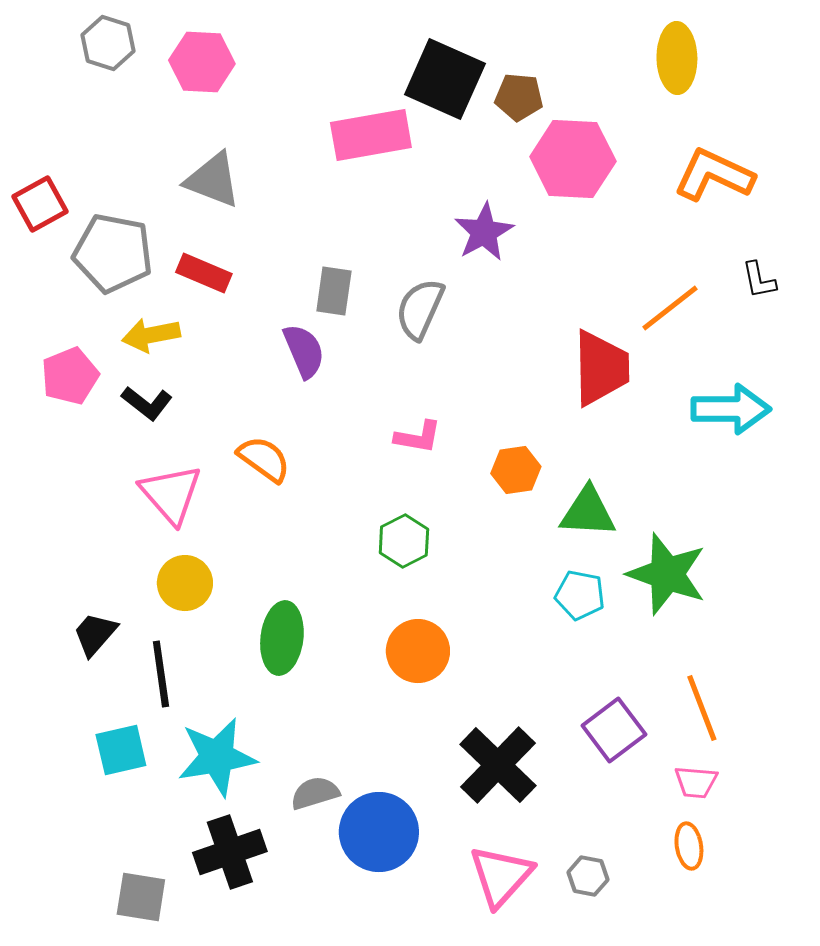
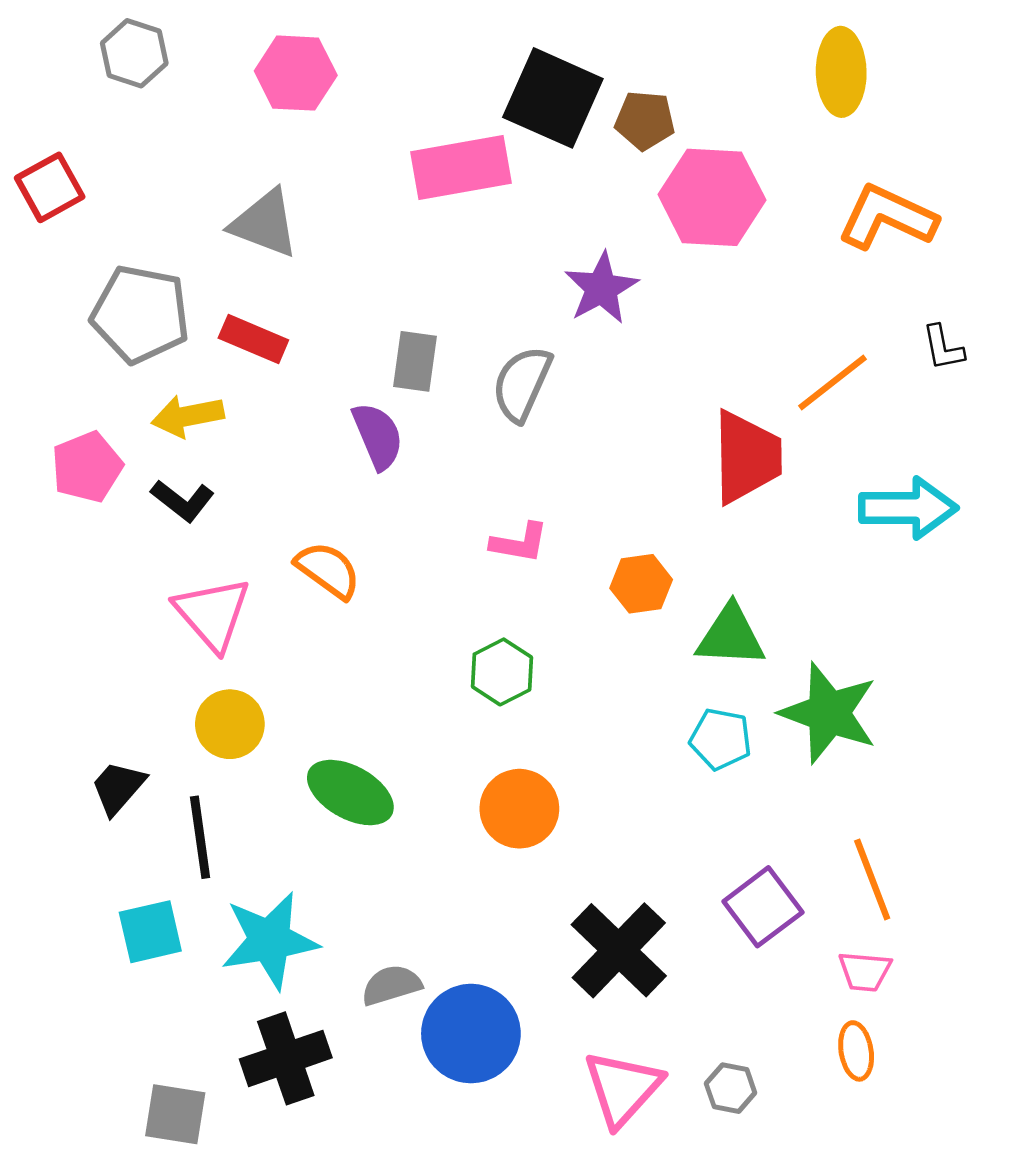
pink hexagon: (202, 62) -> (296, 73), moved
red square: (40, 204) -> (50, 187), moved
green ellipse: (282, 638) -> (350, 793), turned -68

